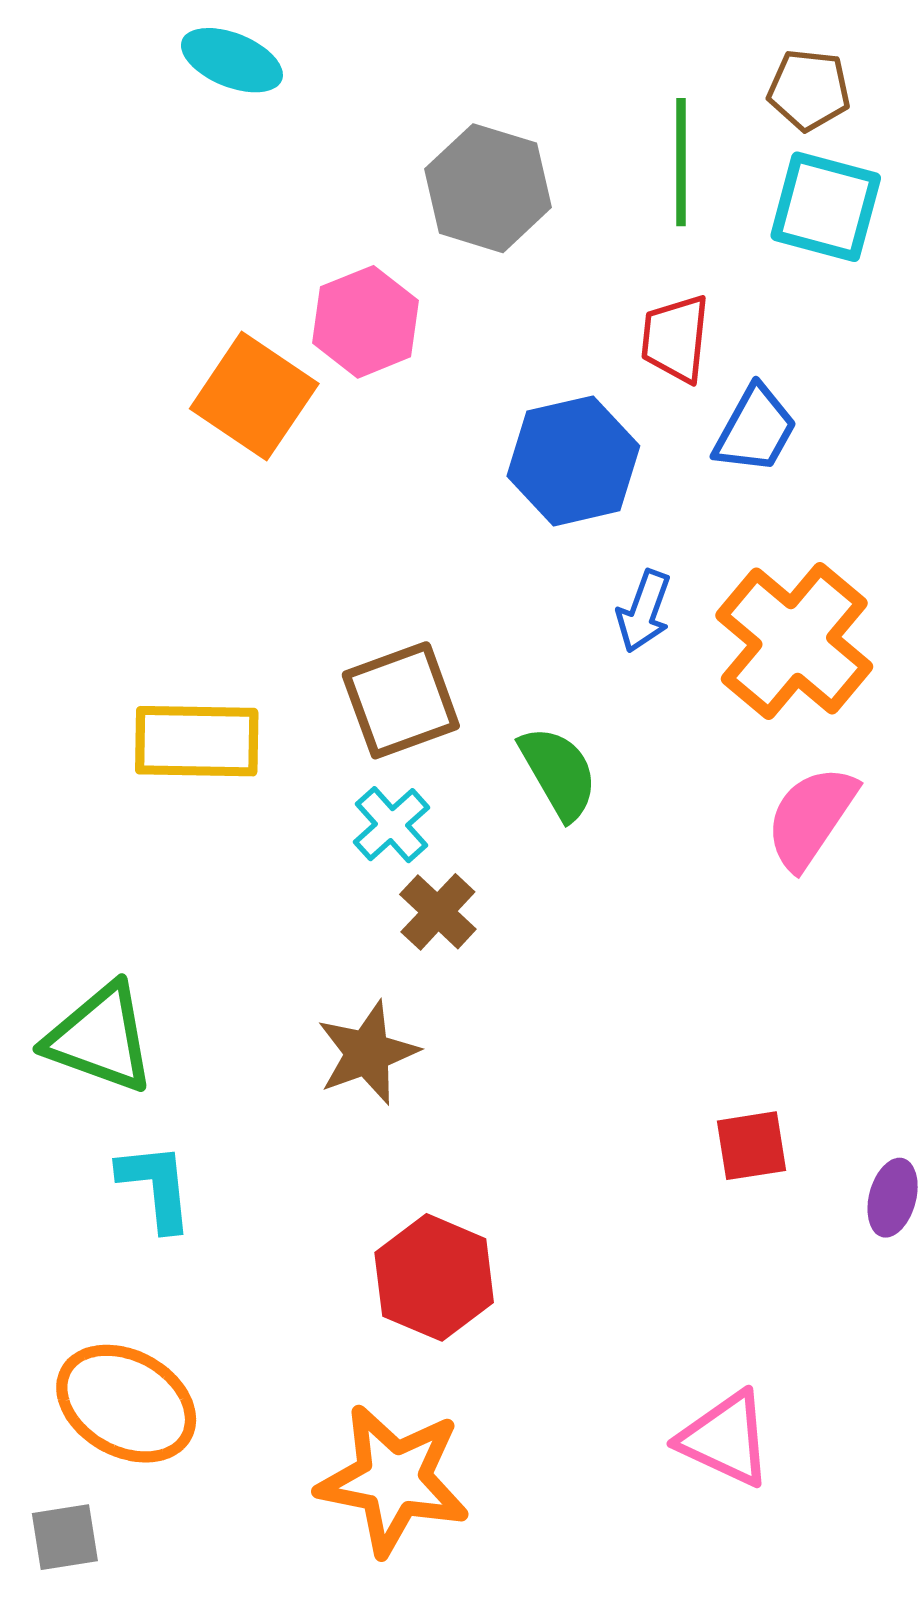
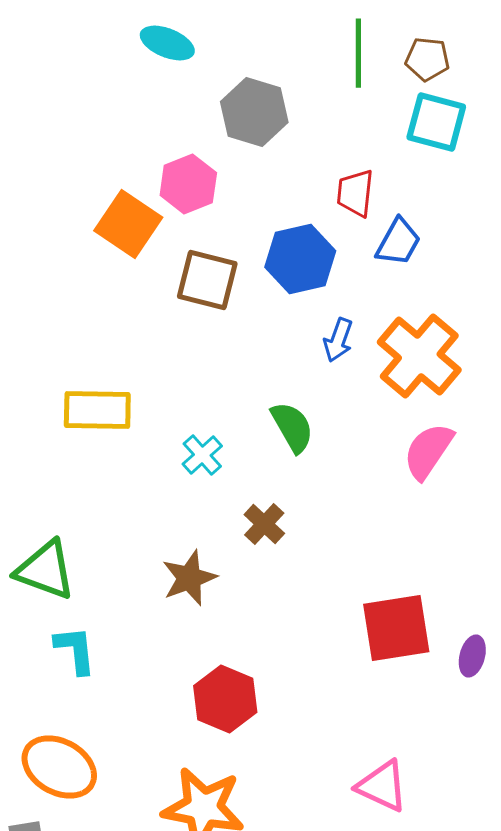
cyan ellipse: (232, 60) -> (167, 43), moved
green line: (681, 162) -> (358, 53), moved
brown square: (401, 700) -> (207, 280), moved, turned 34
brown cross: (438, 912) -> (264, 524), moved
red square: (752, 1146) -> (396, 628), size x1.8

